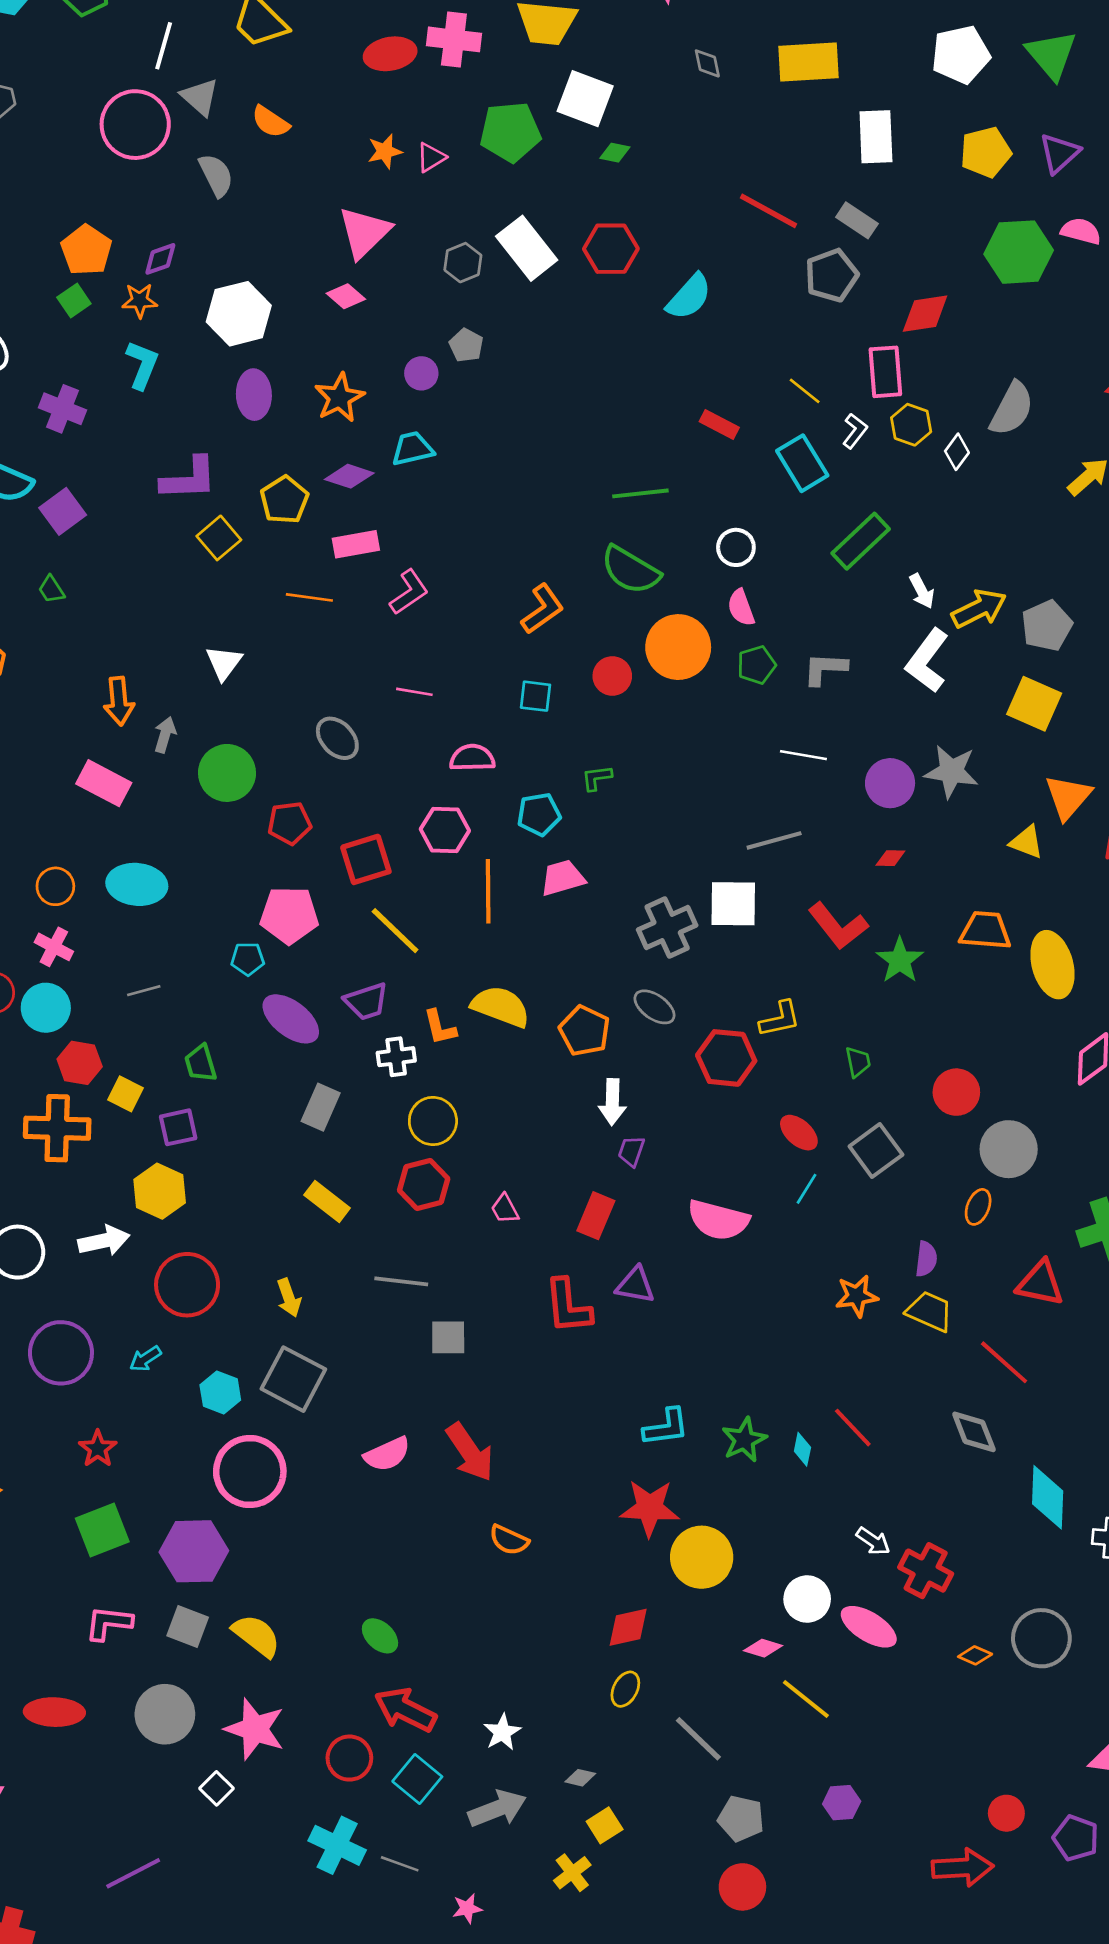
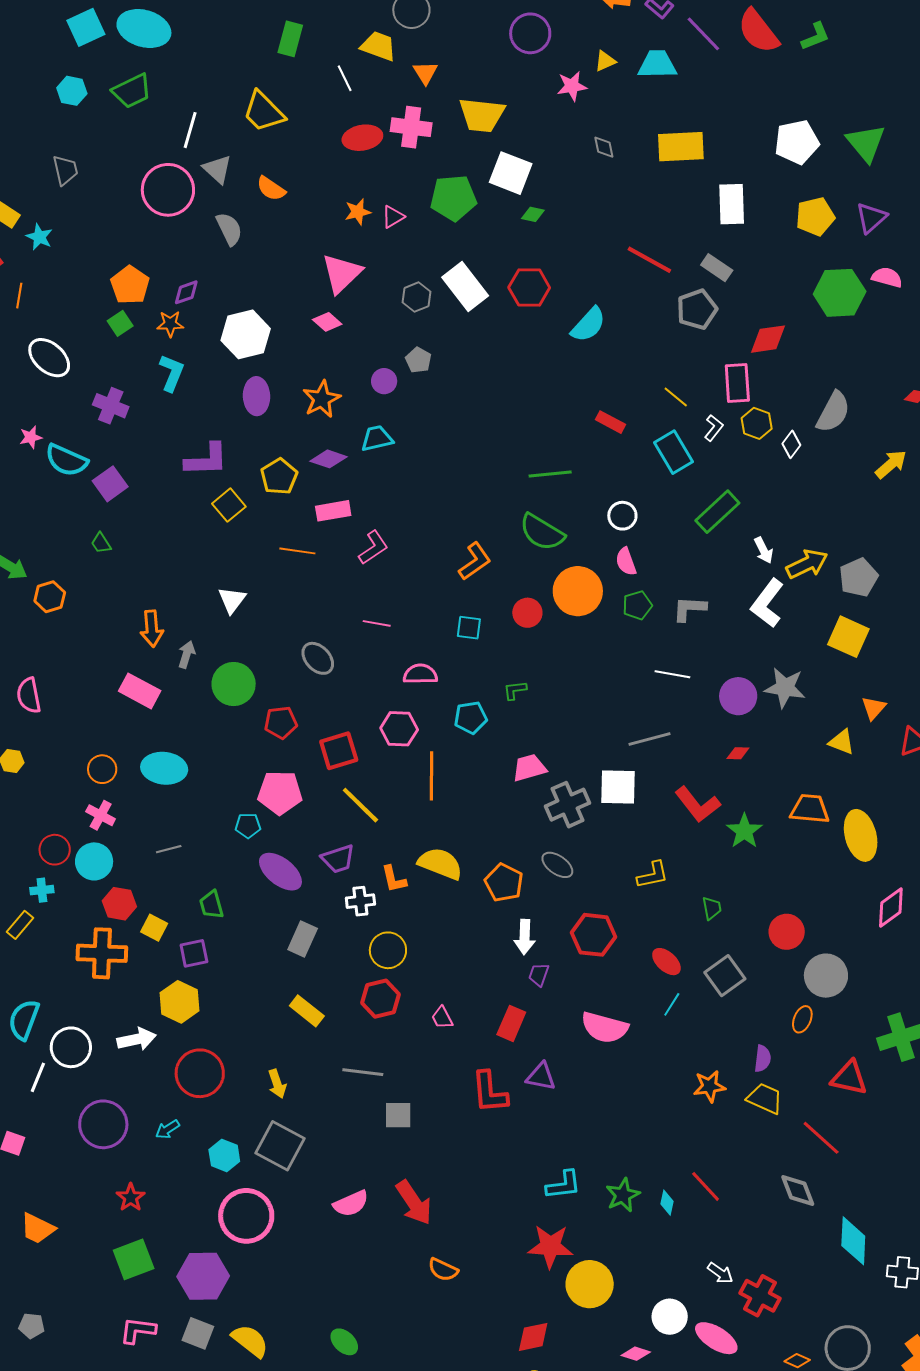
orange triangle: (1068, 797) -> (874, 708), size x0.7
pink trapezoid: (563, 878) -> (529, 768), moved
red hexagon: (726, 1058) -> (594, 935), moved

